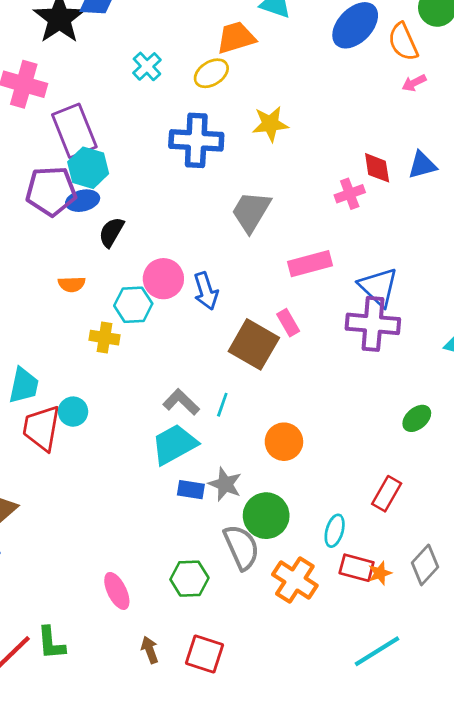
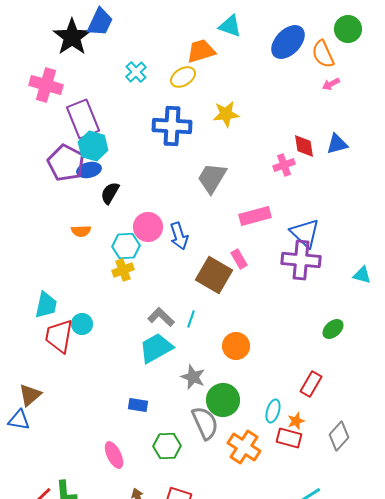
purple pentagon: (51, 191) -> (66, 163), turned 30
yellow cross: (105, 338) -> (123, 270), moved, turned -30
blue rectangle: (191, 490) -> (138, 405), moved
orange star: (380, 573) -> (296, 421), moved

